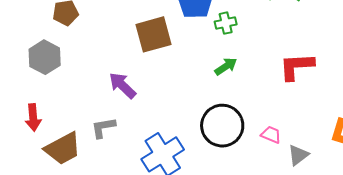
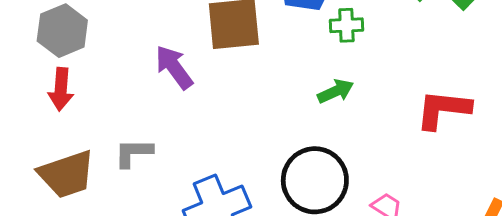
purple arrow: (122, 85) -> (174, 67), moved
red arrow: (33, 117) -> (61, 89), moved

